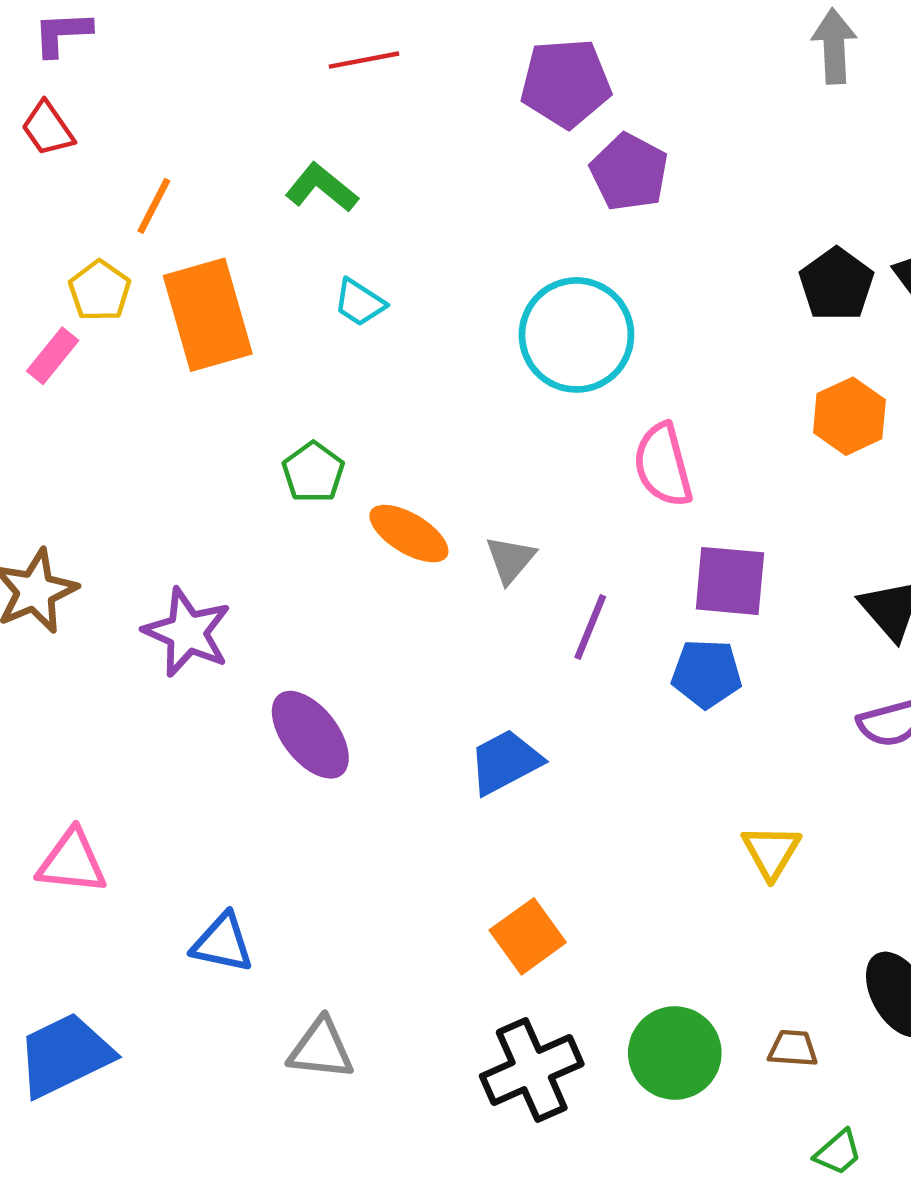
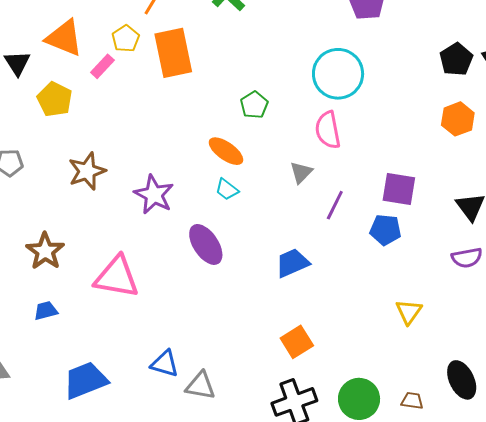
cyan trapezoid: (360, 303) -> (227, 189), moved
pink semicircle: (663, 465) -> (328, 130), moved
green pentagon: (313, 472) -> (254, 105), moved
orange ellipse: (409, 534) -> (226, 151), moved
pink triangle: (72, 862) -> (117, 277), moved, size x1.4
blue triangle: (223, 943) -> (165, 364), moved

